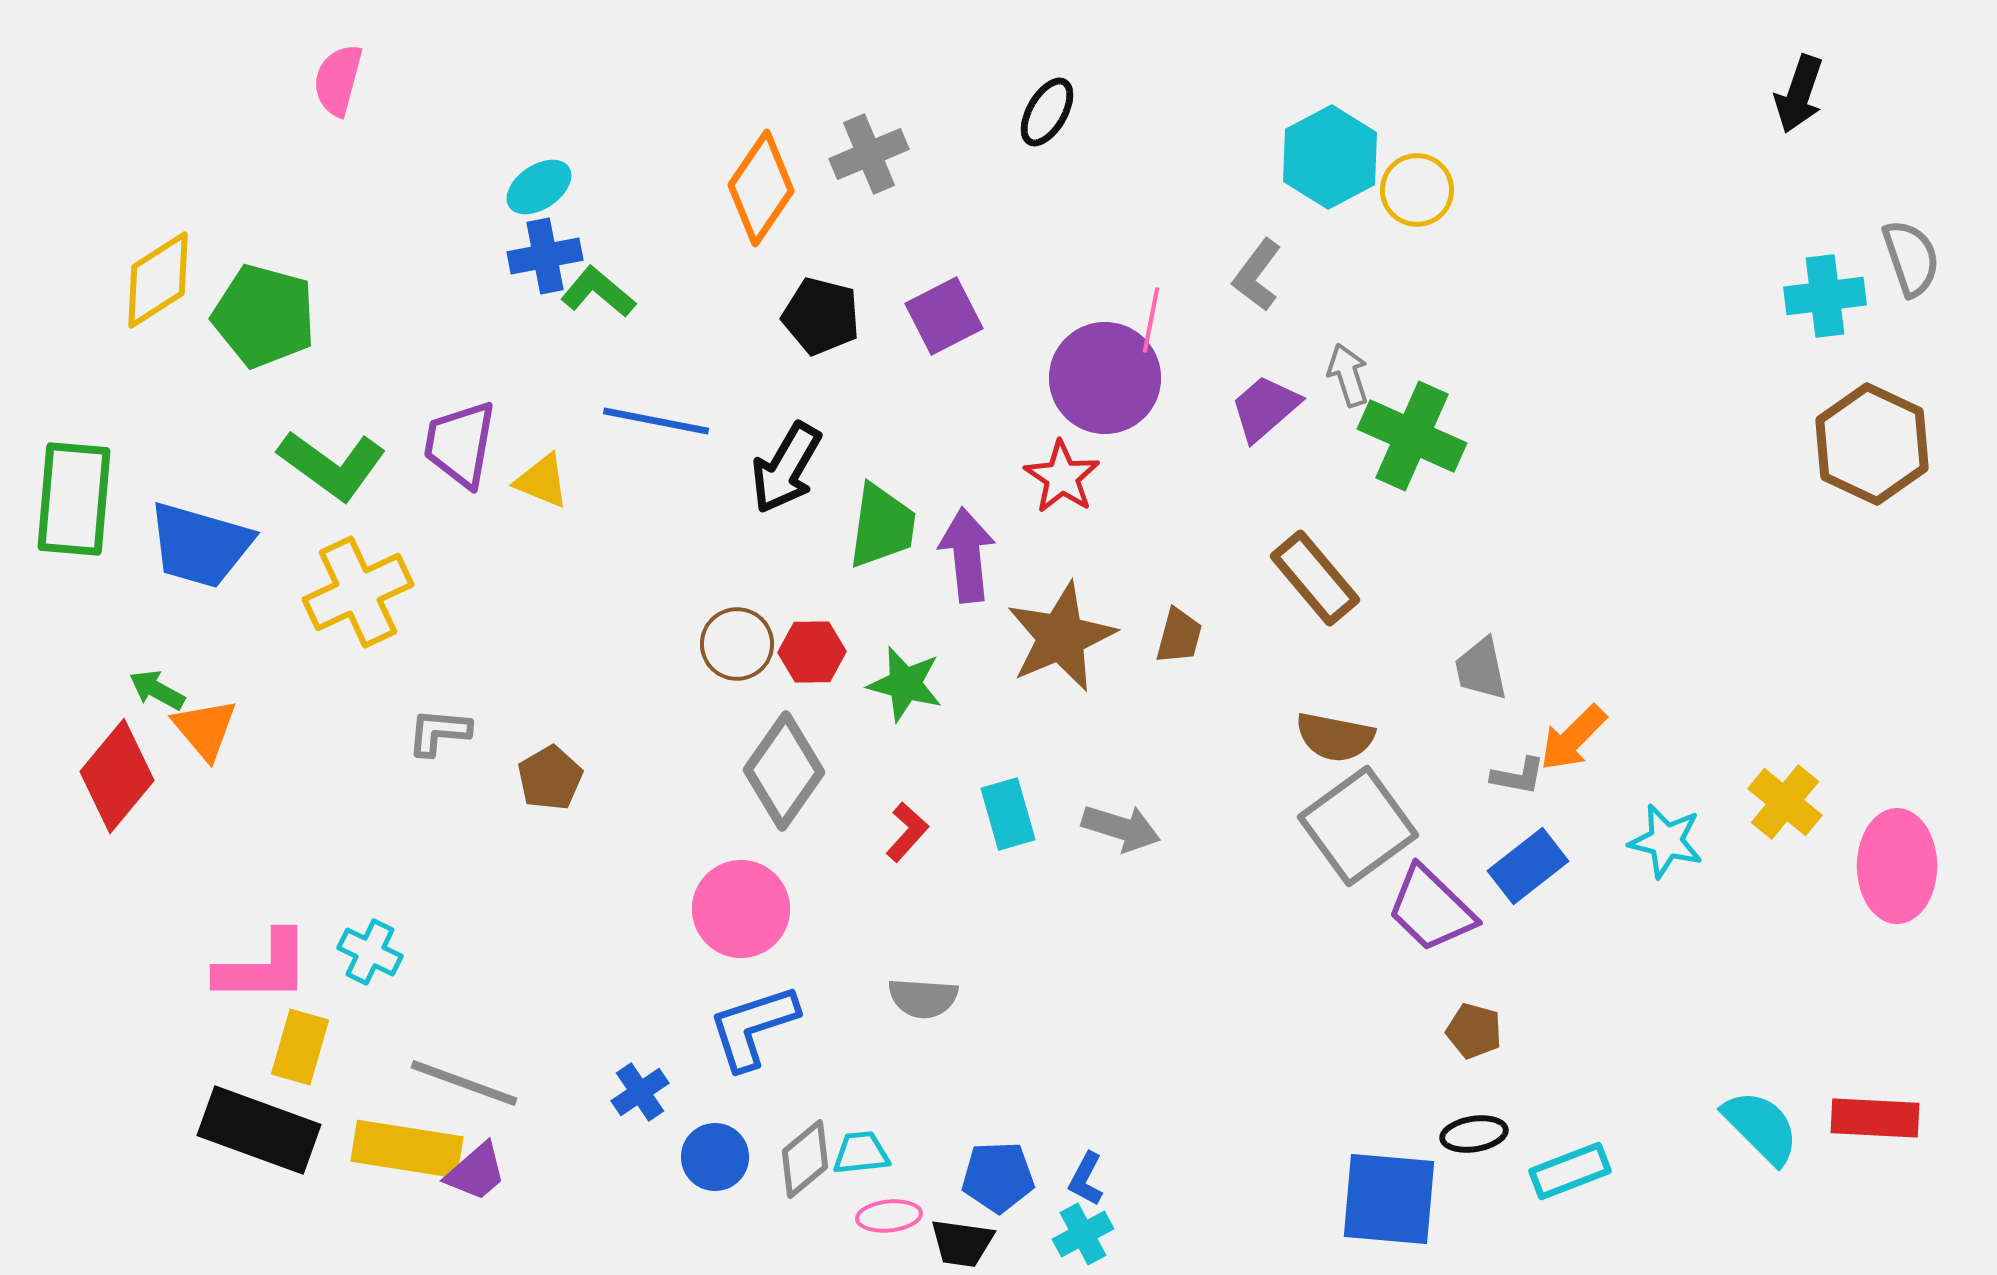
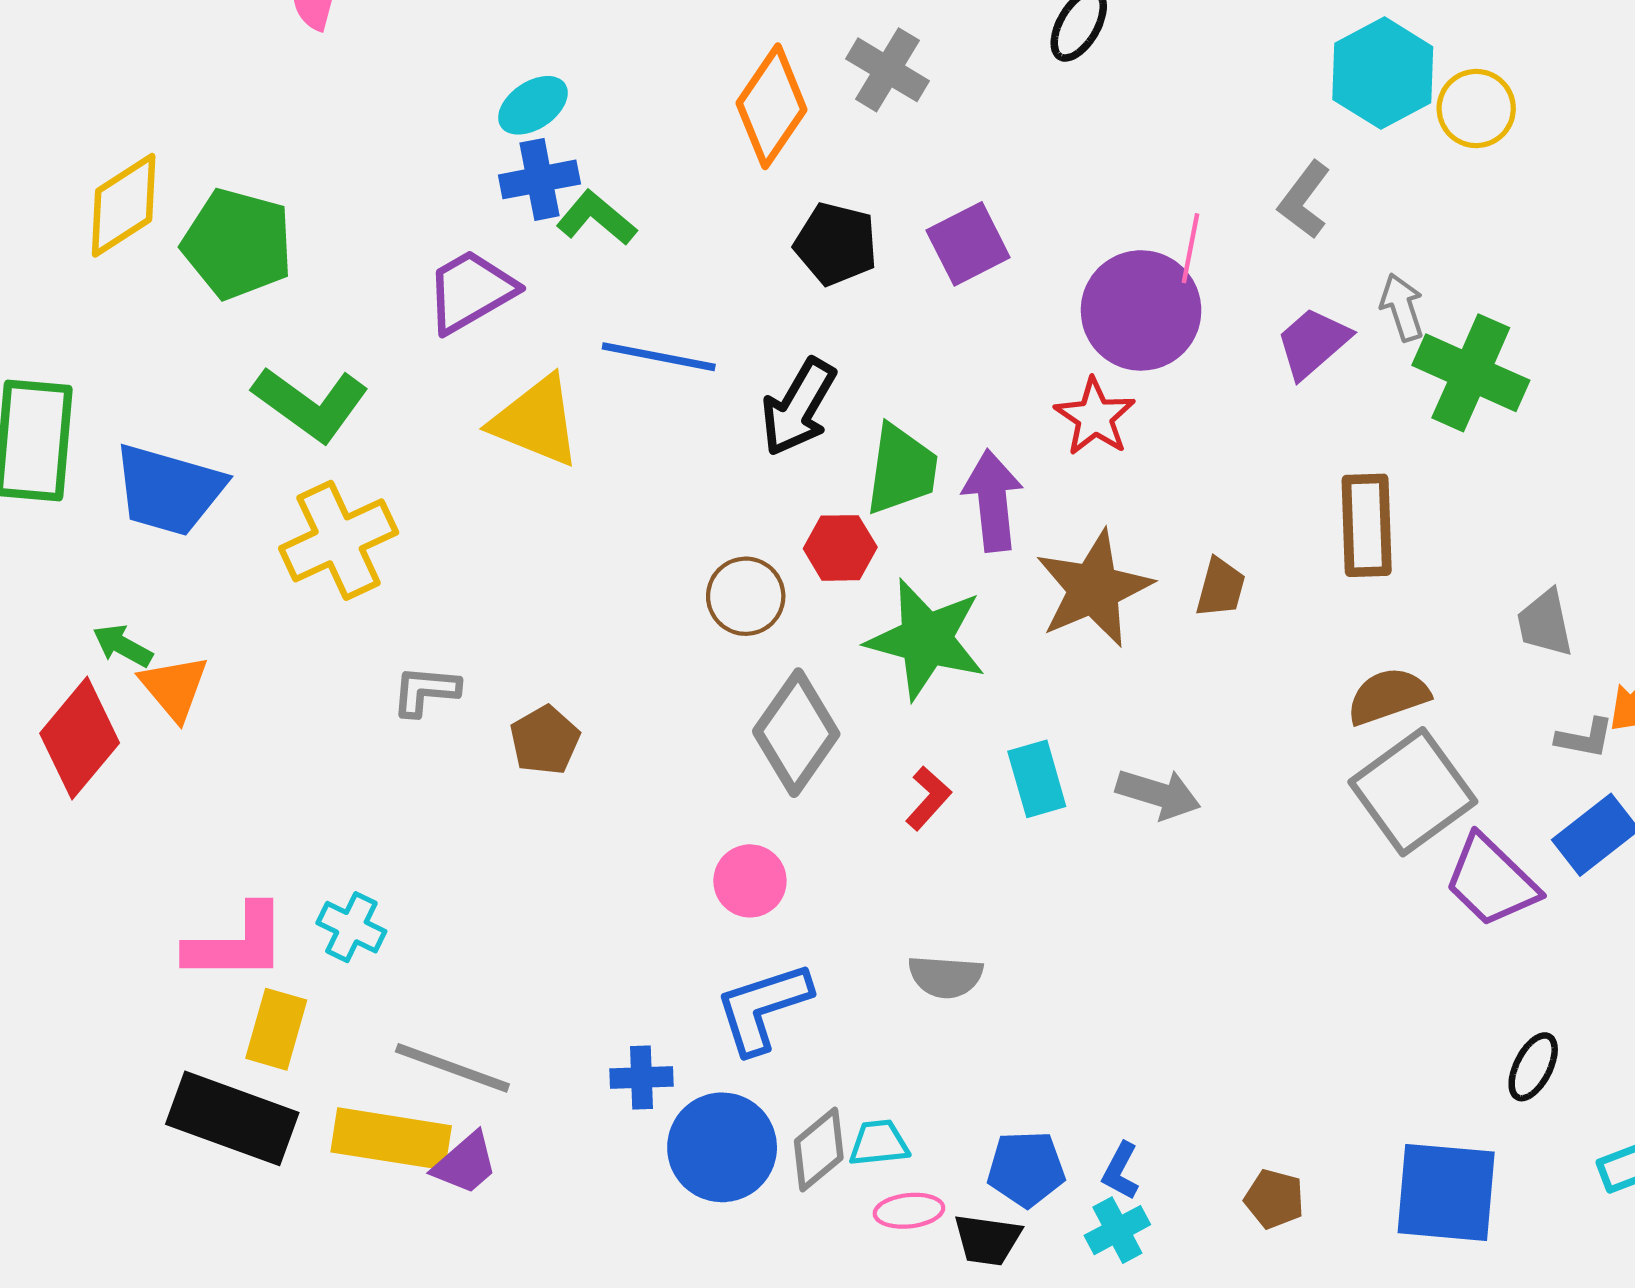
gray cross: (869, 154) -> (887, 70), turned -36
purple trapezoid: (460, 444) -> (471, 291), moved, turned 50
yellow triangle: (542, 481) -> (536, 421), size x1.6
brown rectangle: (1315, 578) -> (1367, 525), turned 38
red hexagon: (812, 652) -> (840, 548), moved
green star: (905, 684) -> (926, 639), size x1.5
brown semicircle: (1335, 737) -> (1388, 696), turned 150
pink circle: (741, 909) -> (750, 881), size x0.7
brown pentagon: (1474, 1031) -> (1274, 1199), moved
blue cross: (640, 1092) -> (641, 1078), turned 32
black ellipse: (1474, 1134) -> (1533, 1067), moved, turned -54
blue circle: (715, 1157) -> (722, 1147), size x1.5

